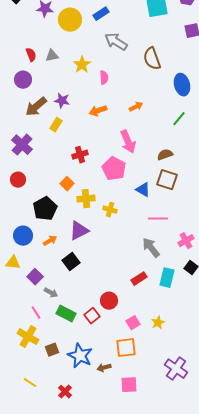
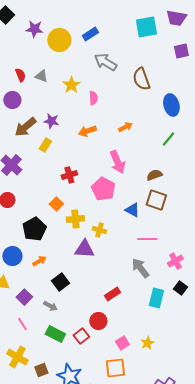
gray triangle: (52, 56) -> (41, 76), turned 32
purple triangle: (79, 231) -> (84, 249), moved, turned 30
red rectangle: (139, 279) -> (112, 294), moved
gray arrow: (51, 293) -> (50, 306), moved
pink line: (36, 313) -> (22, 324), moved

